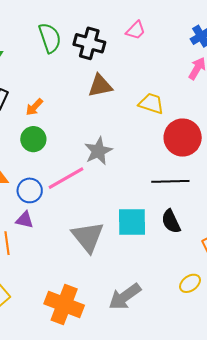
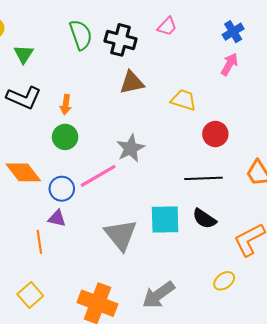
orange arrow: (34, 107) -> (66, 105), turned -36
red circle: (183, 138) -> (215, 134), size x0.7
black semicircle: (171, 221) -> (204, 219), turned -30

